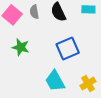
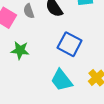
blue square: (68, 48) -> (70, 44), turned -30

